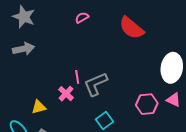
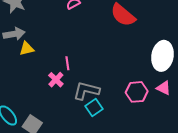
gray L-shape: (96, 84) -> (86, 91), moved, turned 36
yellow triangle: (39, 107) -> (27, 49), moved

